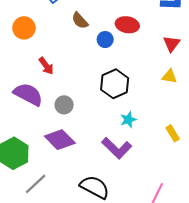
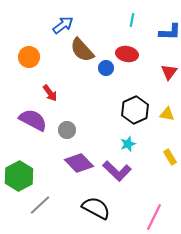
brown semicircle: (80, 21) -> (82, 50), size x1.5
yellow triangle: (169, 76) -> (167, 114), moved
black hexagon: (115, 84) -> (135, 110), moved
purple diamond: (60, 140) -> (79, 163), moved

